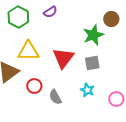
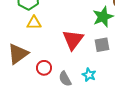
yellow triangle: (28, 51) -> (34, 23), moved, size x0.7
cyan star: (87, 90) -> (89, 75), moved

